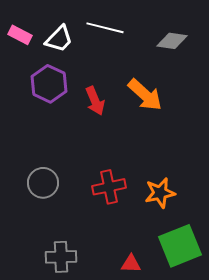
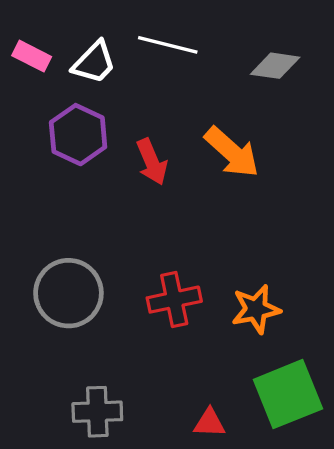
gray circle: (43, 183) -> (68, 293), size x1.4

